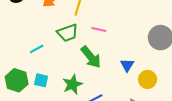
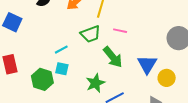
blue triangle: (127, 65) -> (147, 64), size x1.5
cyan square: (41, 80) -> (62, 69), moved

